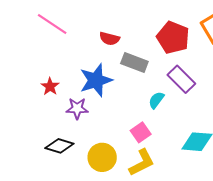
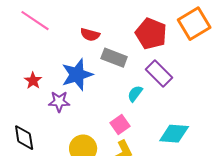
black diamond: (59, 146) -> (24, 138), moved, turned 64

